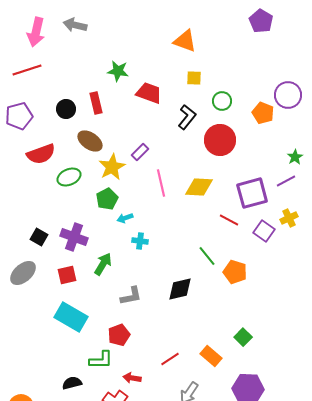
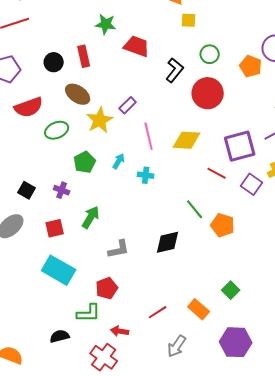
yellow square: (194, 78) -> (189, 20), moved
green pentagon: (107, 199) -> (85, 162), moved
cyan arrow: (125, 218) -> (119, 161), moved, turned 140
purple cross: (74, 237) -> (62, 190), size x0.6
cyan cross: (140, 241) -> (146, 175), moved

